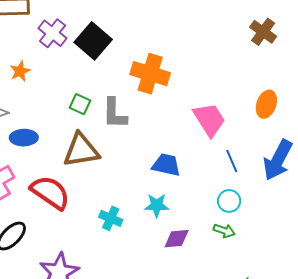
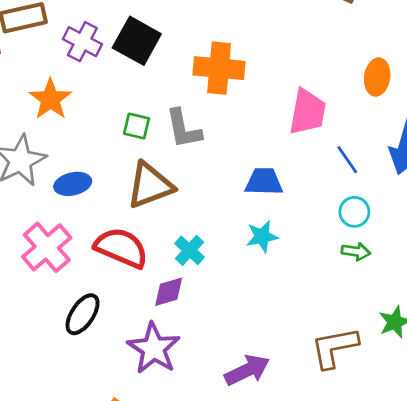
orange star: (20, 71) -> (50, 99), size x1.5
pink trapezoid: (209, 120) -> (307, 112), turned 54
cyan cross: (111, 218) -> (189, 250), moved, turned 30
purple diamond: (177, 239) -> (169, 292), moved

